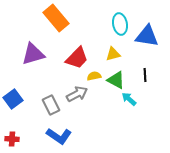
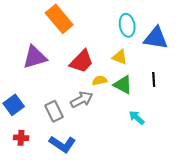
yellow triangle: (113, 54) -> (120, 57), turned 35
cyan arrow: (129, 99) -> (137, 118), moved
red cross: (12, 139) -> (21, 138), moved

